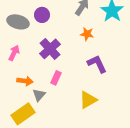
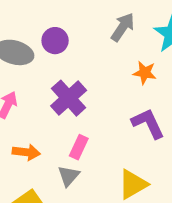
orange star: (87, 34) -> (145, 73), moved
gray triangle: (39, 95) -> (69, 176), moved

